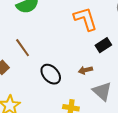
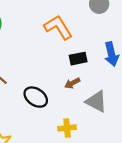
black rectangle: (103, 45) -> (78, 59), moved, turned 35

